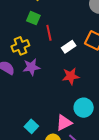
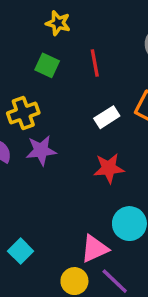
red line: (49, 33) -> (95, 63), moved
cyan square: (31, 126) -> (21, 251), moved

